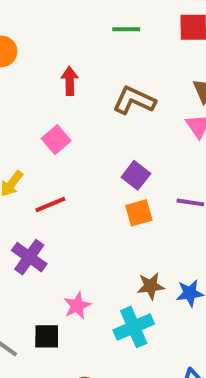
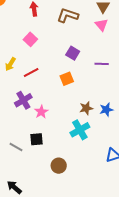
orange square: (139, 213) -> (67, 79), moved
purple cross: (29, 257) -> (23, 100), turned 30
pink star: (77, 306) -> (41, 112), moved

